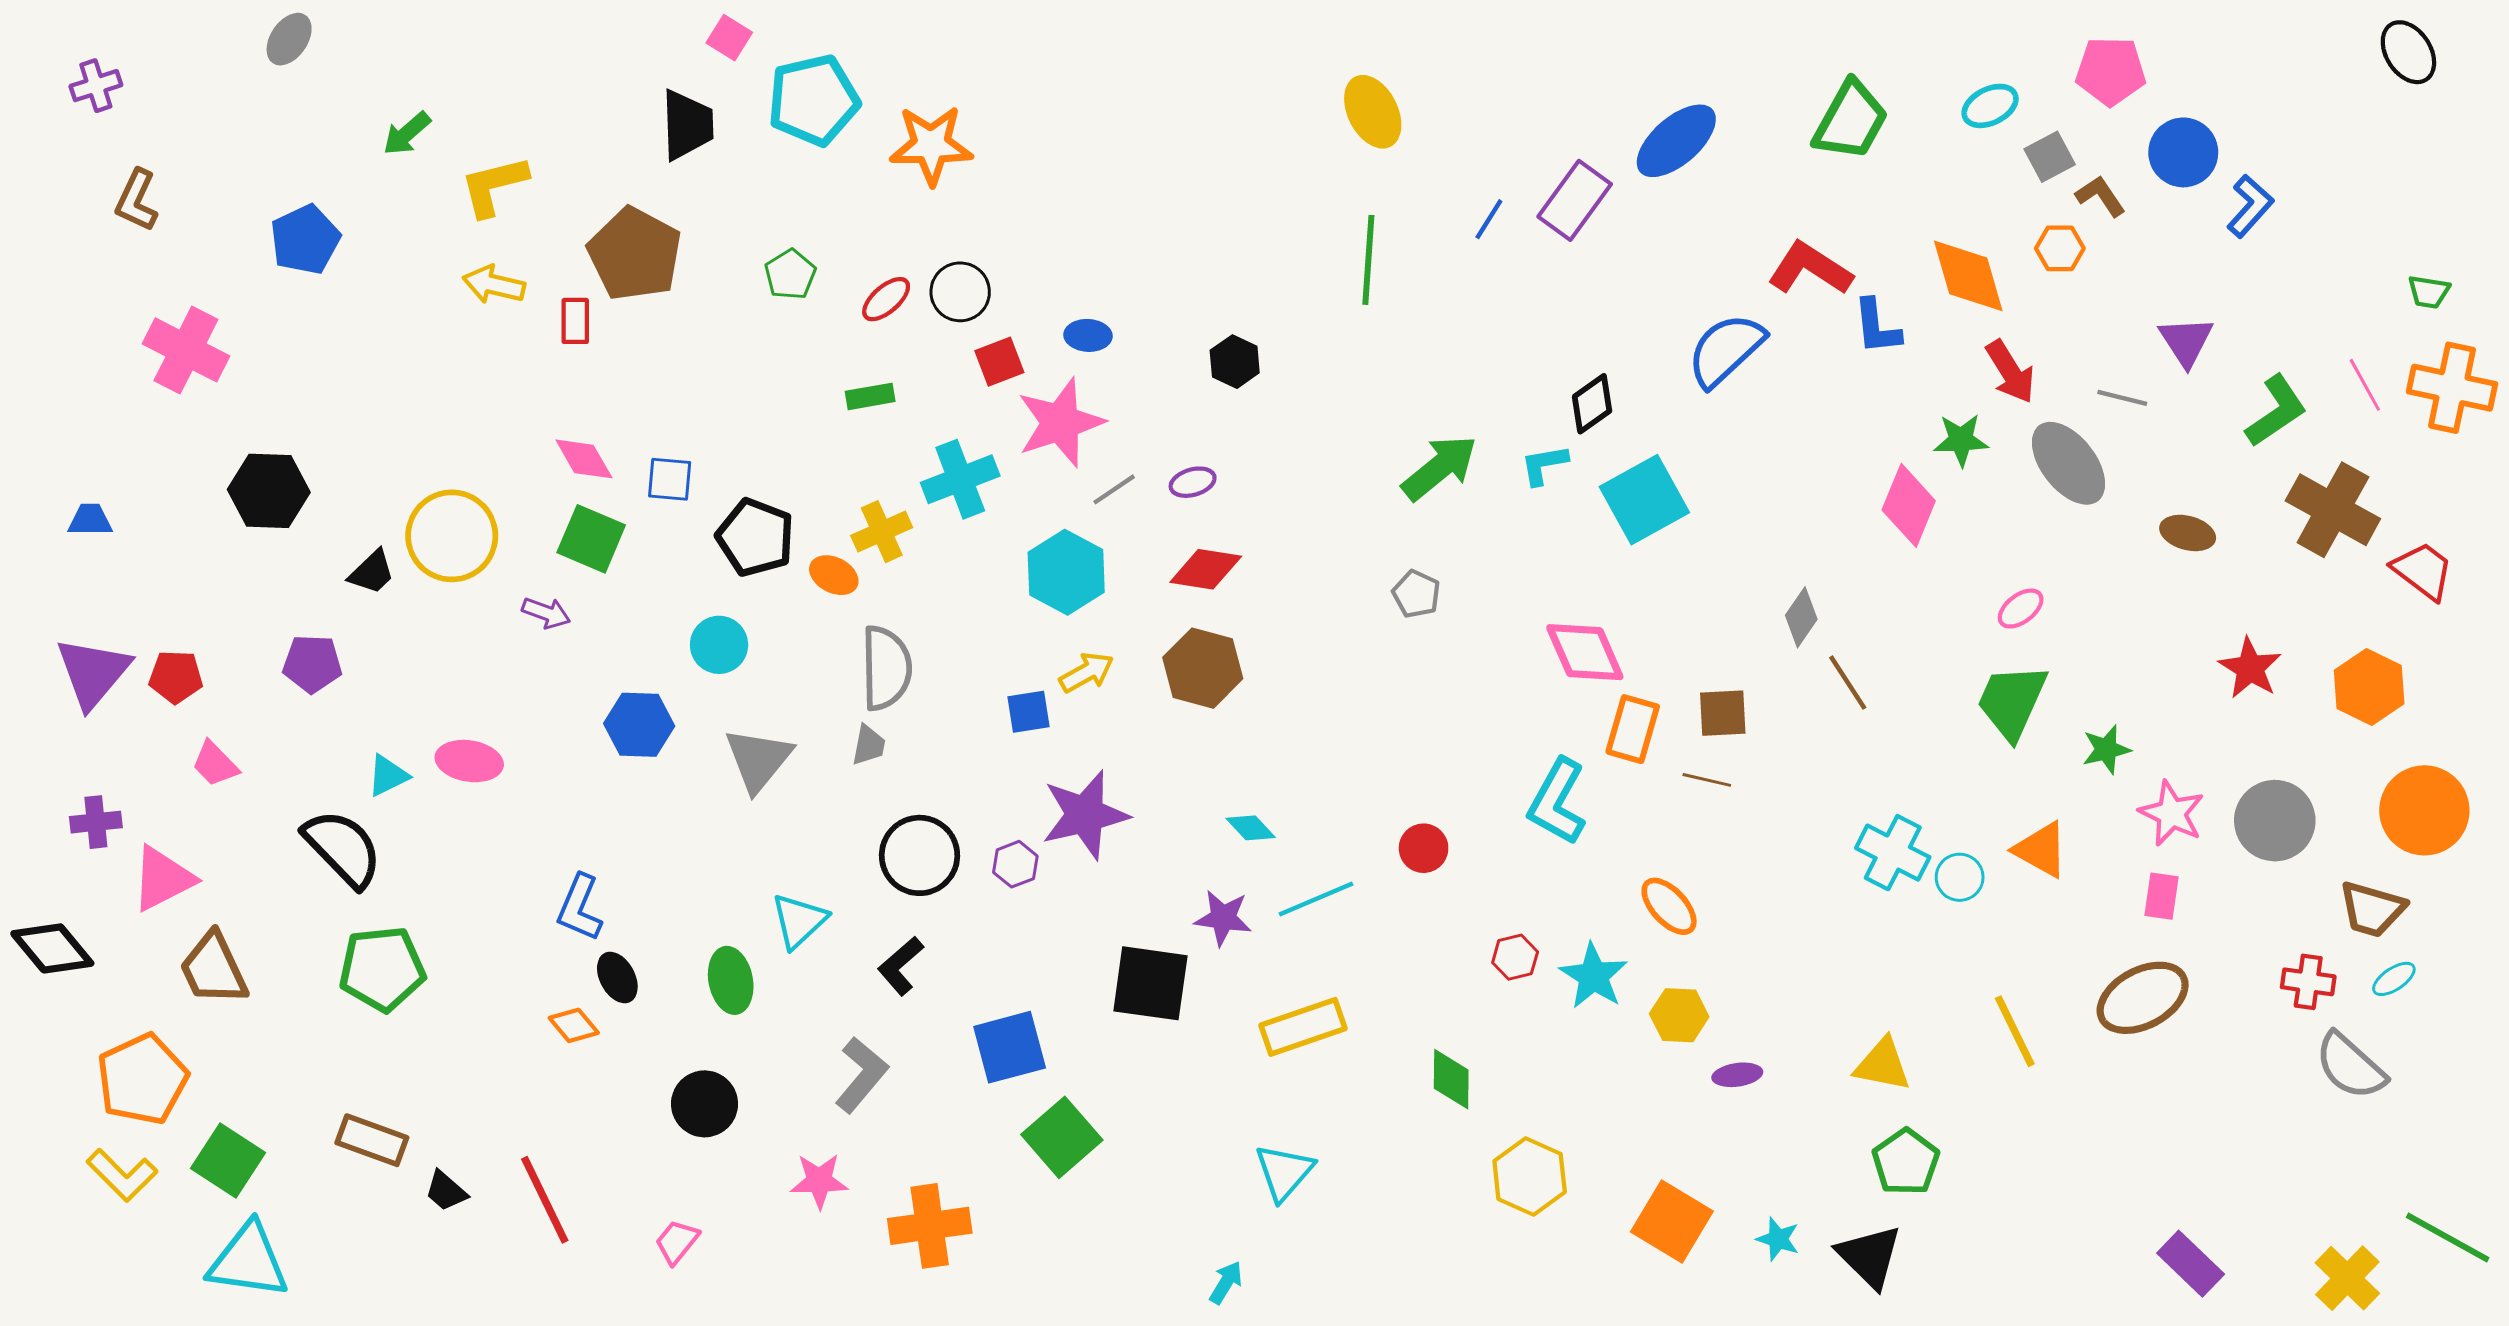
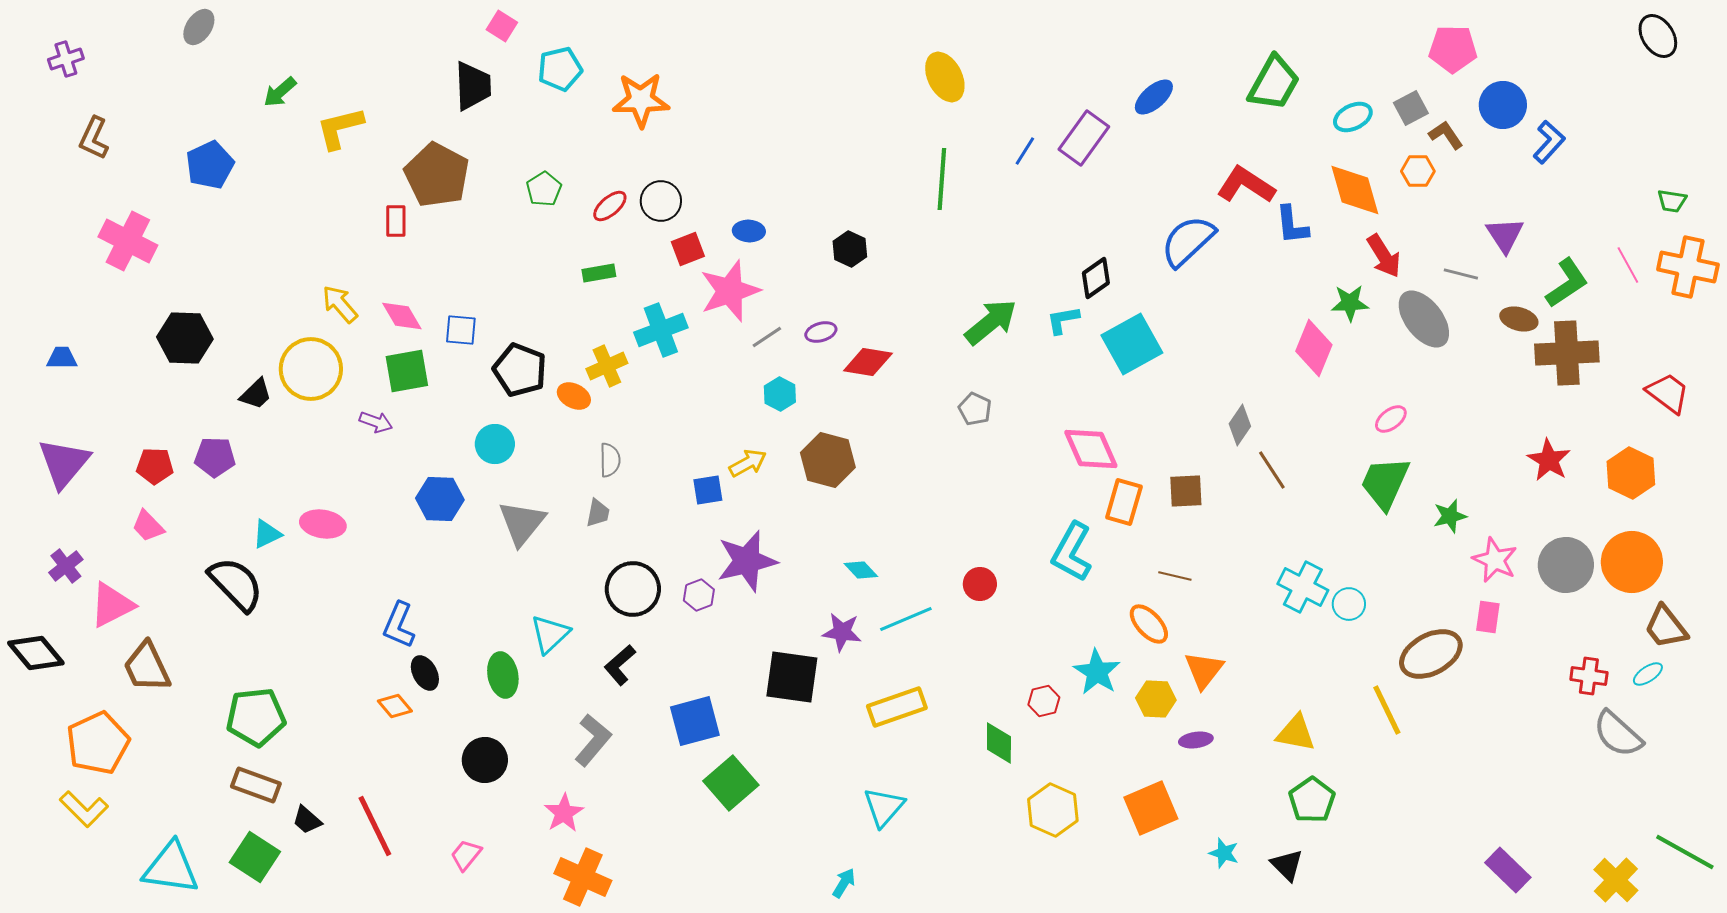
cyan pentagon: (813, 100) -> (560, 69), size x0.7
cyan ellipse: (1990, 106) -> (1353, 117), moved
blue ellipse: (1676, 141) -> (1154, 97), size x0.7
yellow arrow: (494, 285) -> (340, 304), moved, turned 36
brown cross: (2333, 510) -> (1567, 353), moved, turned -32
brown ellipse: (2188, 533) -> (1519, 319), moved
green square: (591, 539) -> (407, 371), turned -33
red diamond: (1206, 569) -> (868, 362), moved
cyan hexagon: (1066, 572) -> (780, 394), moved, size x0.6
gray semicircle: (886, 668) -> (610, 460), size x0.6
red pentagon: (176, 677) -> (155, 466), moved
brown line: (1707, 780) -> (1175, 576), moved
orange circle: (2424, 810) -> (1632, 562), moved
purple cross: (96, 822) -> (66, 566), turned -32
orange triangle: (2041, 850) -> (1204, 670), moved, turned 39
brown trapezoid: (2372, 909) -> (1666, 627), moved, turned 36
red hexagon: (1515, 957) -> (1044, 701), moved
green pentagon: (382, 969) -> (256, 717), moved
brown ellipse: (2143, 998) -> (1431, 654), moved
green square: (228, 1161) -> (255, 857), moved
pink star: (819, 1181) -> (564, 813), turned -30
orange square: (1672, 1222) -> (1151, 808), moved, turned 36
orange cross: (930, 1226) -> (583, 877), moved, turned 32
black triangle: (1870, 1256) -> (1287, 865), size x0.7

